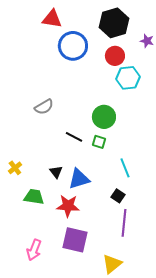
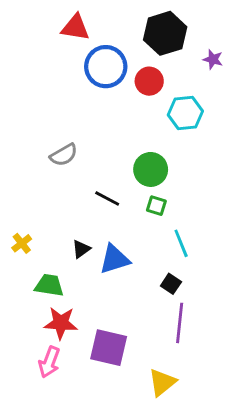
red circle: (115, 56) -> (149, 81), moved
green square: (99, 142) -> (156, 206), moved
black triangle: (56, 172) -> (81, 249), turned 32
red star: (68, 206) -> (61, 323), moved

